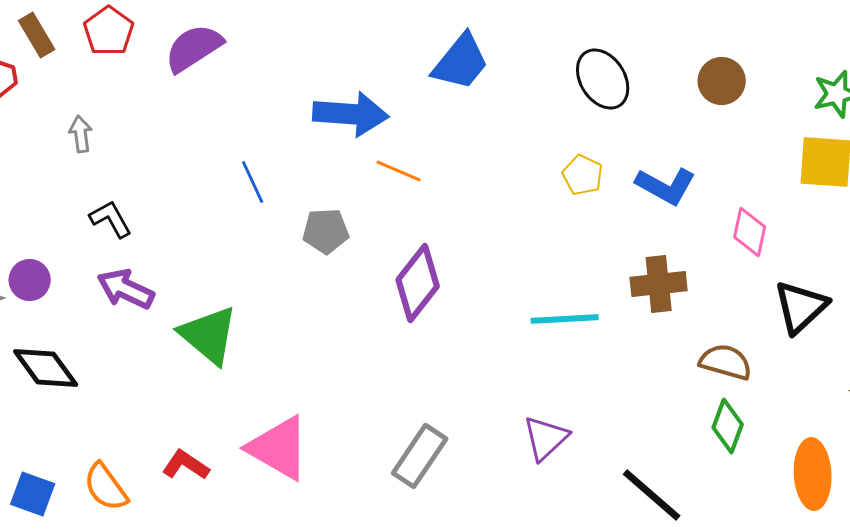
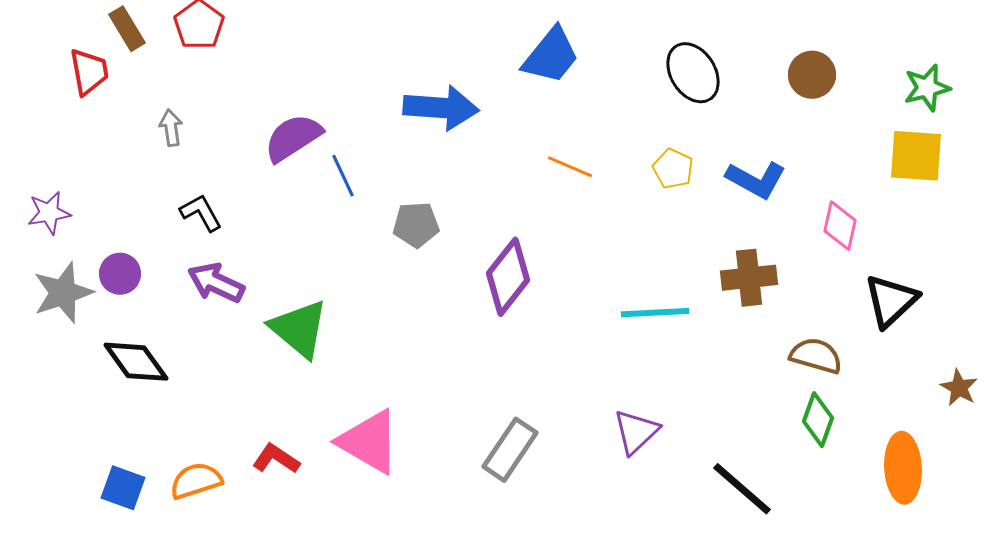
purple semicircle: (194, 48) -> (293, 138), moved
orange line: (399, 171) -> (570, 167), moved
orange semicircle: (106, 487) -> (196, 481), turned 108

